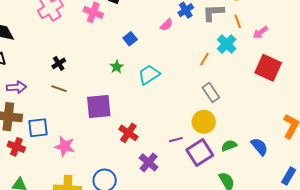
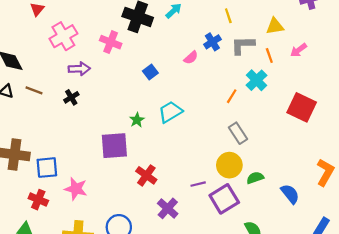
pink arrow: (260, 32) -> (299, 50), moved
green star: (117, 67) -> (137, 120), moved
purple arrow: (16, 87) -> (79, 69), moved
brown line: (59, 89) -> (34, 90), moved
green semicircle: (229, 146) -> (255, 178), moved
red cross: (16, 147) -> (38, 200), moved

